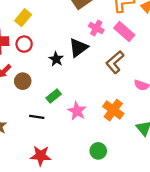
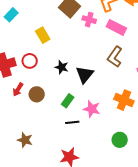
yellow rectangle: (23, 18) -> (43, 35), moved, turned -56
pink cross: (96, 28) -> (89, 20), moved
black triangle: (78, 48) -> (85, 75), moved
black line: (37, 117) -> (72, 122), moved

